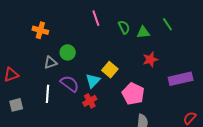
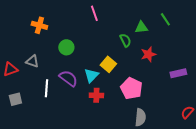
green semicircle: (124, 27) -> (125, 40), moved
gray triangle: (50, 63) -> (32, 61), moved, turned 40
purple rectangle: (181, 79) -> (178, 73), size x0.7
red cross: (90, 101) -> (96, 95), moved, turned 32

